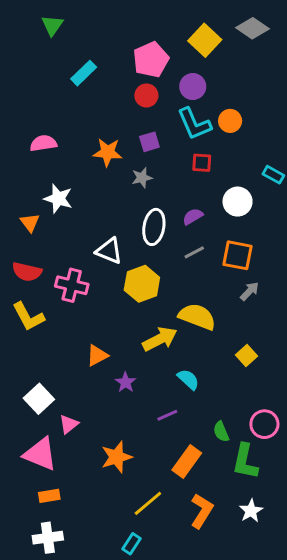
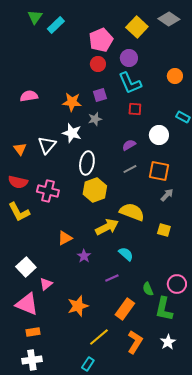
cyan rectangle: (84, 73) -> (56, 25), moved
orange circle: (230, 121) -> (175, 76), moved
white star: (58, 199) -> (72, 133), moved
white ellipse: (154, 227) -> (87, 163), moved
white triangle: (109, 251) -> (47, 145), moved, turned 48
yellow square: (247, 355) -> (164, 230), moved, turned -32

